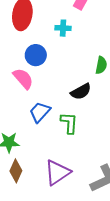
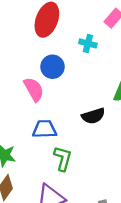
blue trapezoid: (40, 112) -> (44, 129), turned 35
green L-shape: (69, 123) -> (63, 158), moved

